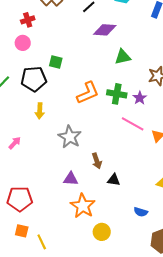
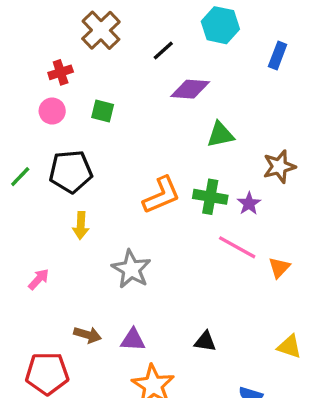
green square: (56, 62) -> (103, 111), moved
brown arrow: (97, 161) -> (87, 335), moved, turned -56

